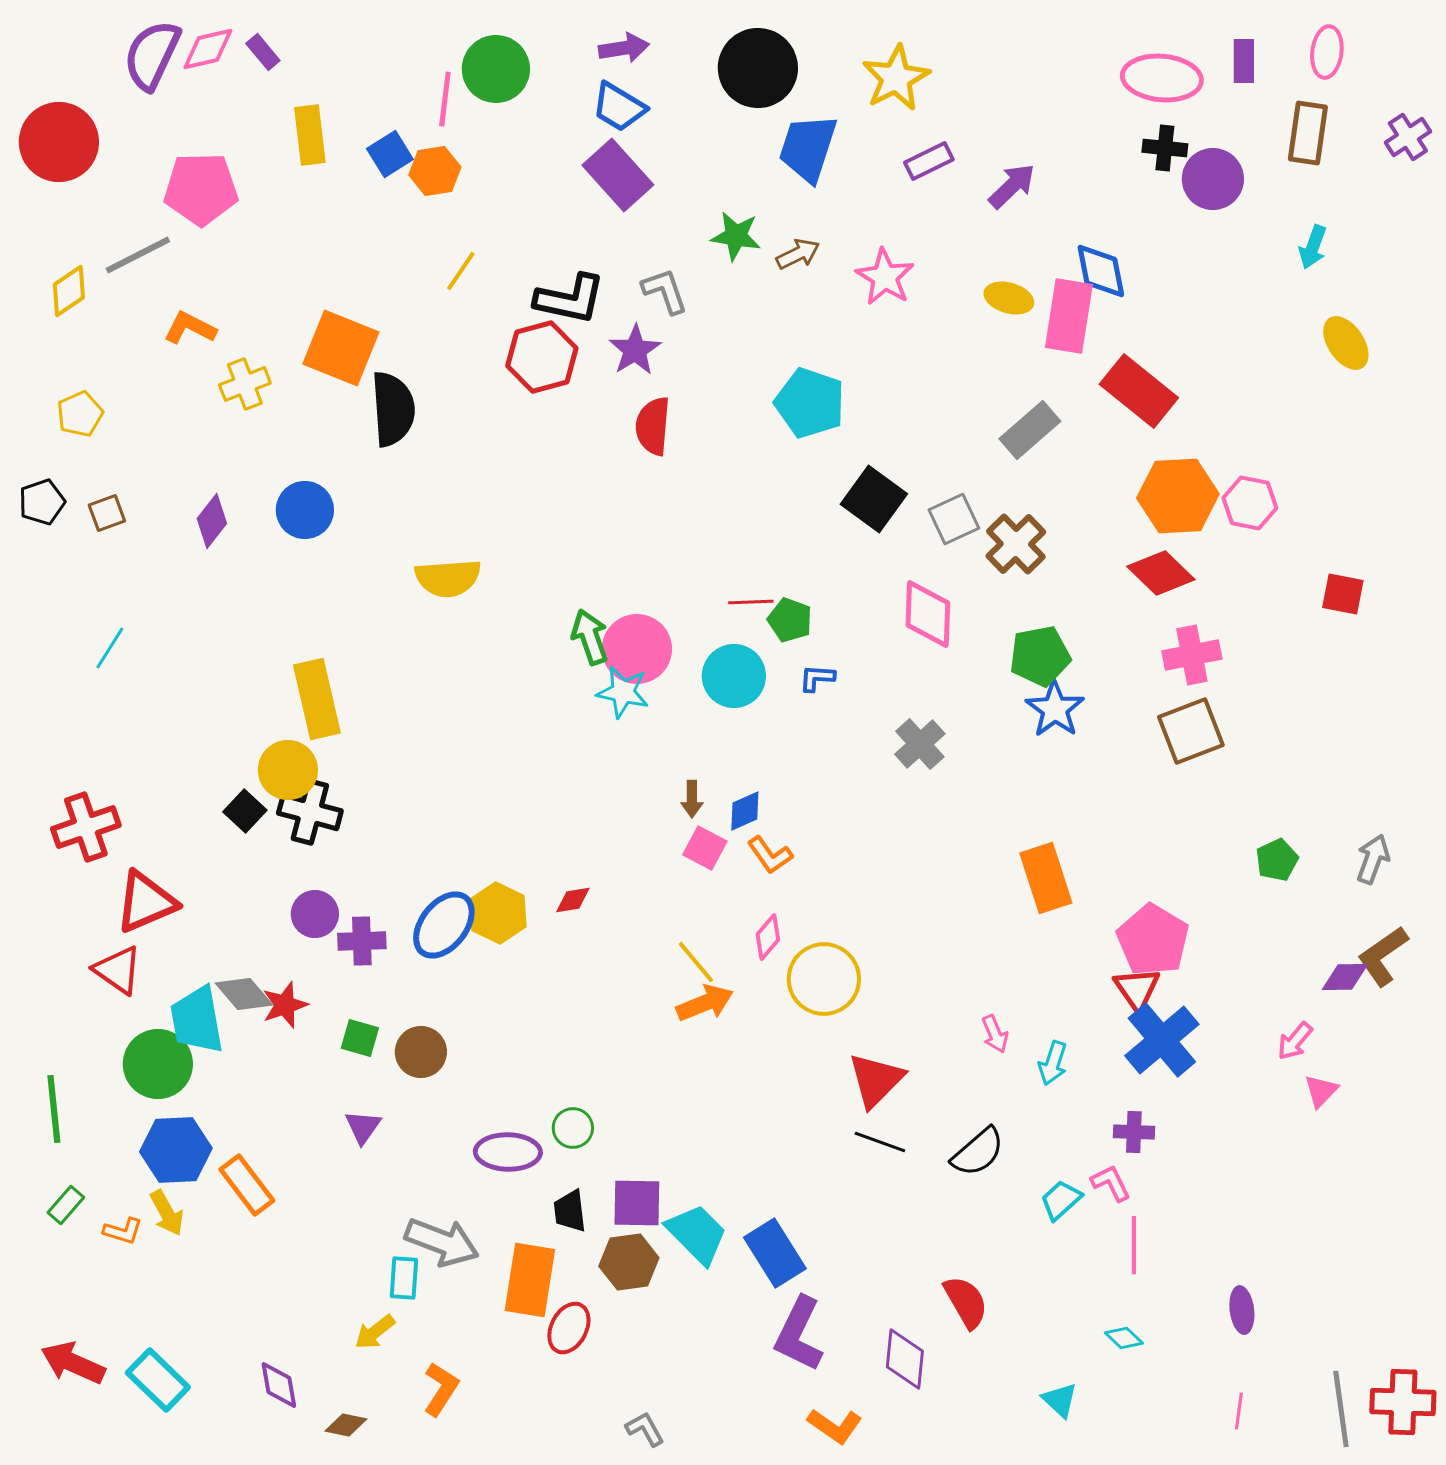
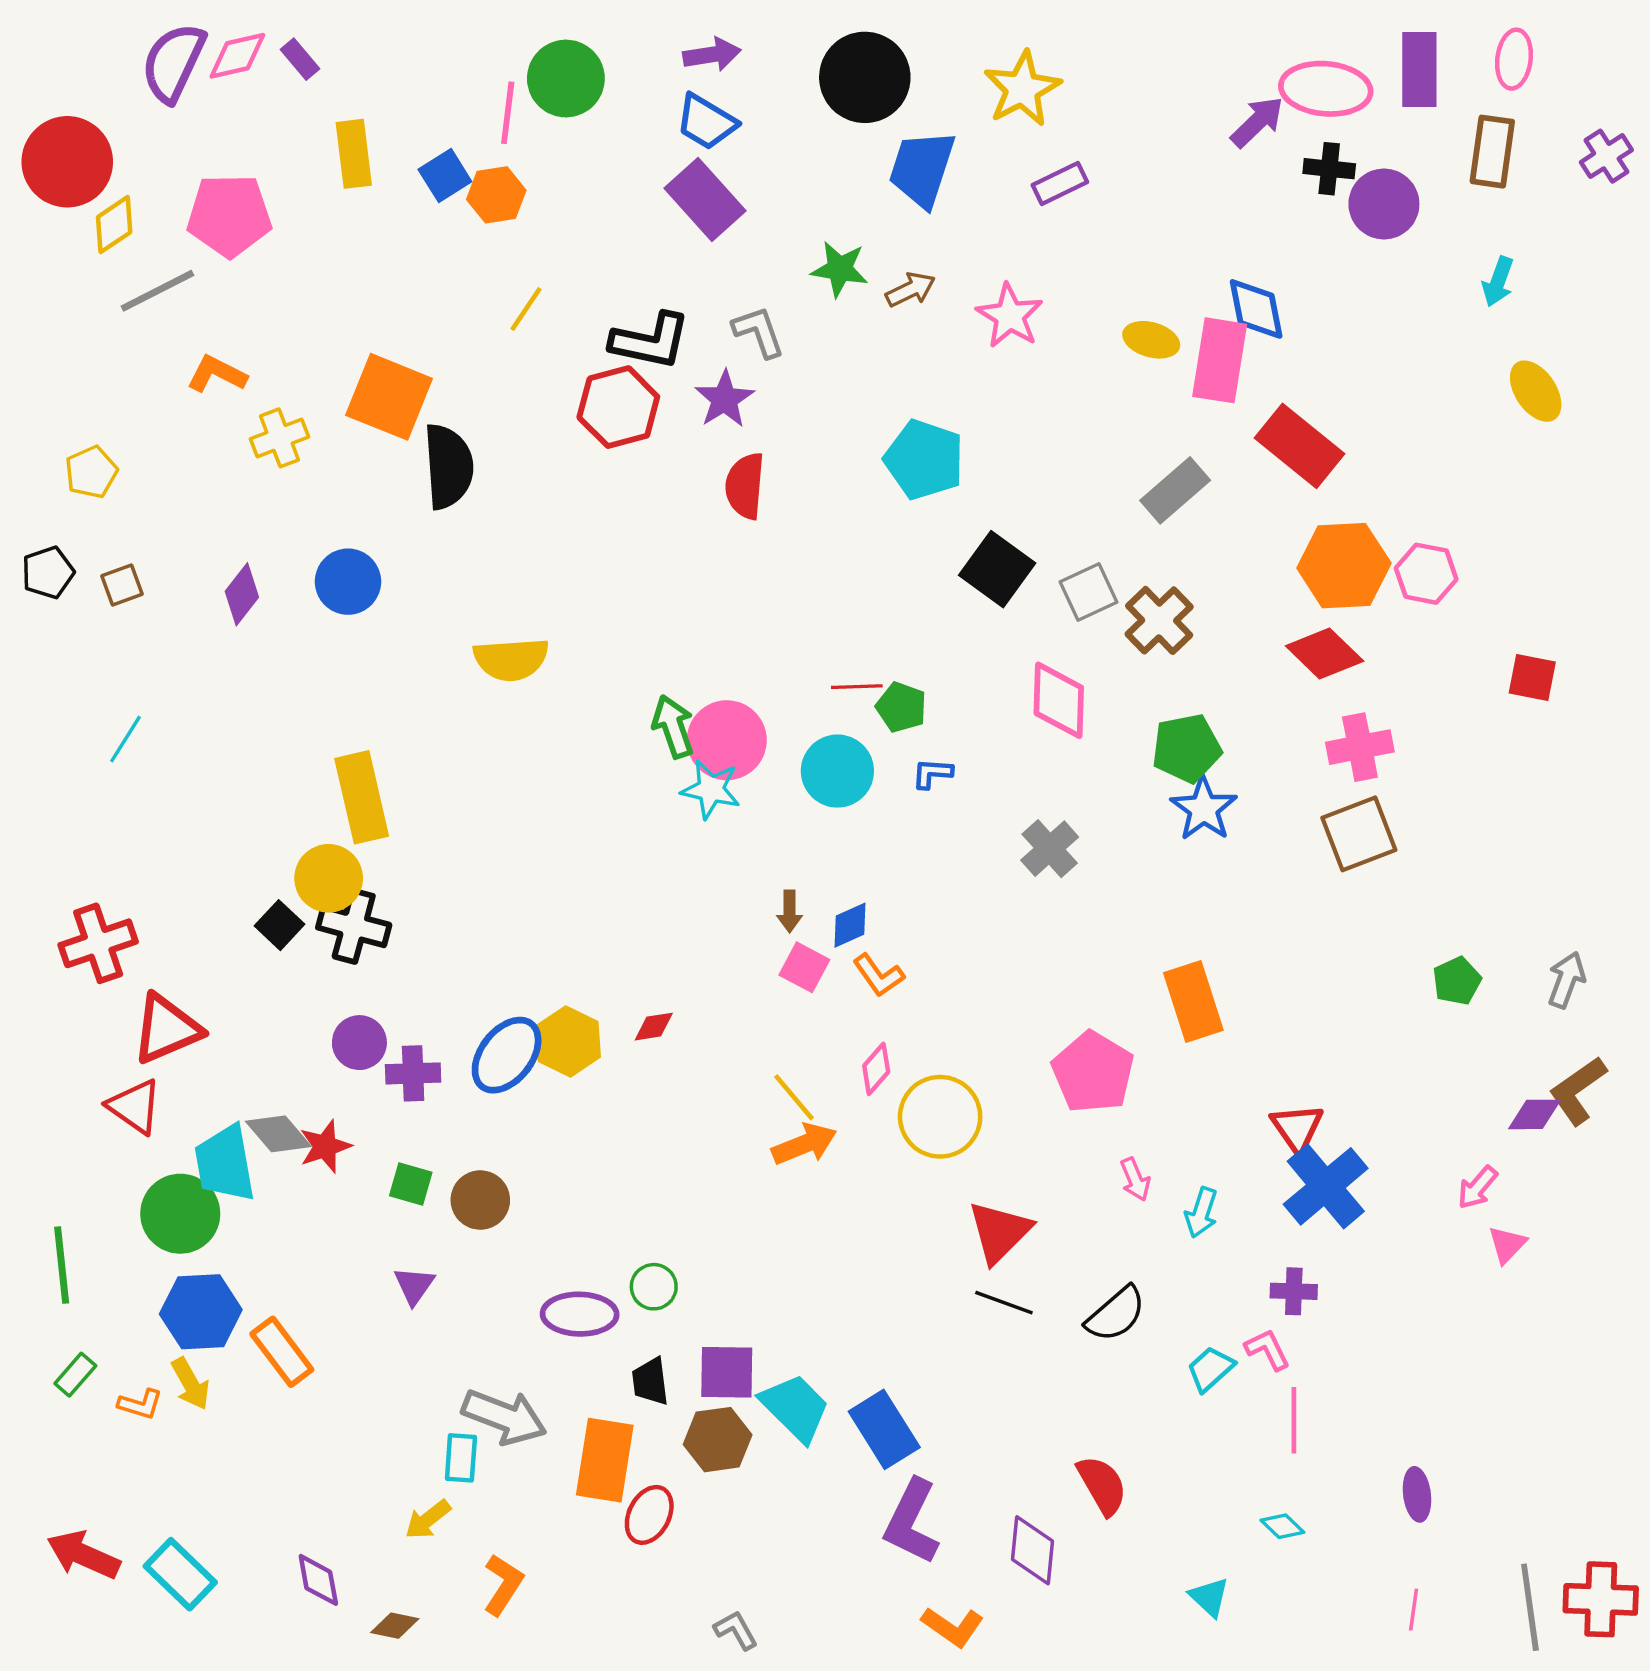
purple rectangle: (1244, 61) -> (1419, 69), size x1.5
purple arrow: (1012, 186) -> (1257, 122), moved
yellow diamond: (69, 291) -> (114, 225), moved
pink pentagon: (1153, 940) -> (1093, 1072), moved

